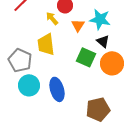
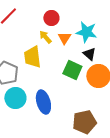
yellow arrow: (52, 18) -> (45, 37), moved

